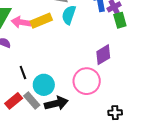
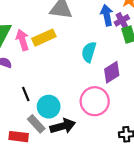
cyan semicircle: (69, 15) -> (89, 52), moved
pink arrow: (21, 22) -> (22, 40), turned 66
red rectangle: (14, 101) -> (19, 137), moved, turned 48

